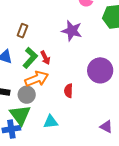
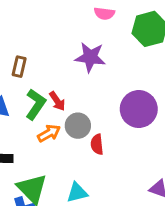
orange arrow: (37, 79) -> (49, 133), size x0.7
gray circle: (27, 95) -> (78, 126), moved

